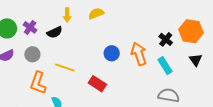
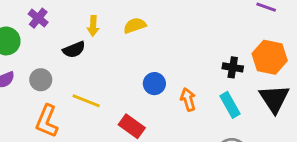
purple cross: (30, 27) -> (38, 18), moved
black cross: (166, 39) -> (233, 67), turned -32
orange arrow: (139, 54) -> (188, 99), moved, size x0.7
black triangle: (196, 60) -> (274, 99), size x1.6

